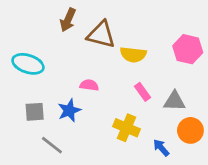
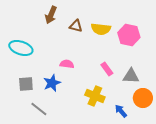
brown triangle: (101, 35) -> (76, 26), size x0.6
pink hexagon: (188, 49) -> (129, 35), moved
yellow semicircle: (133, 55) -> (101, 29), moved

